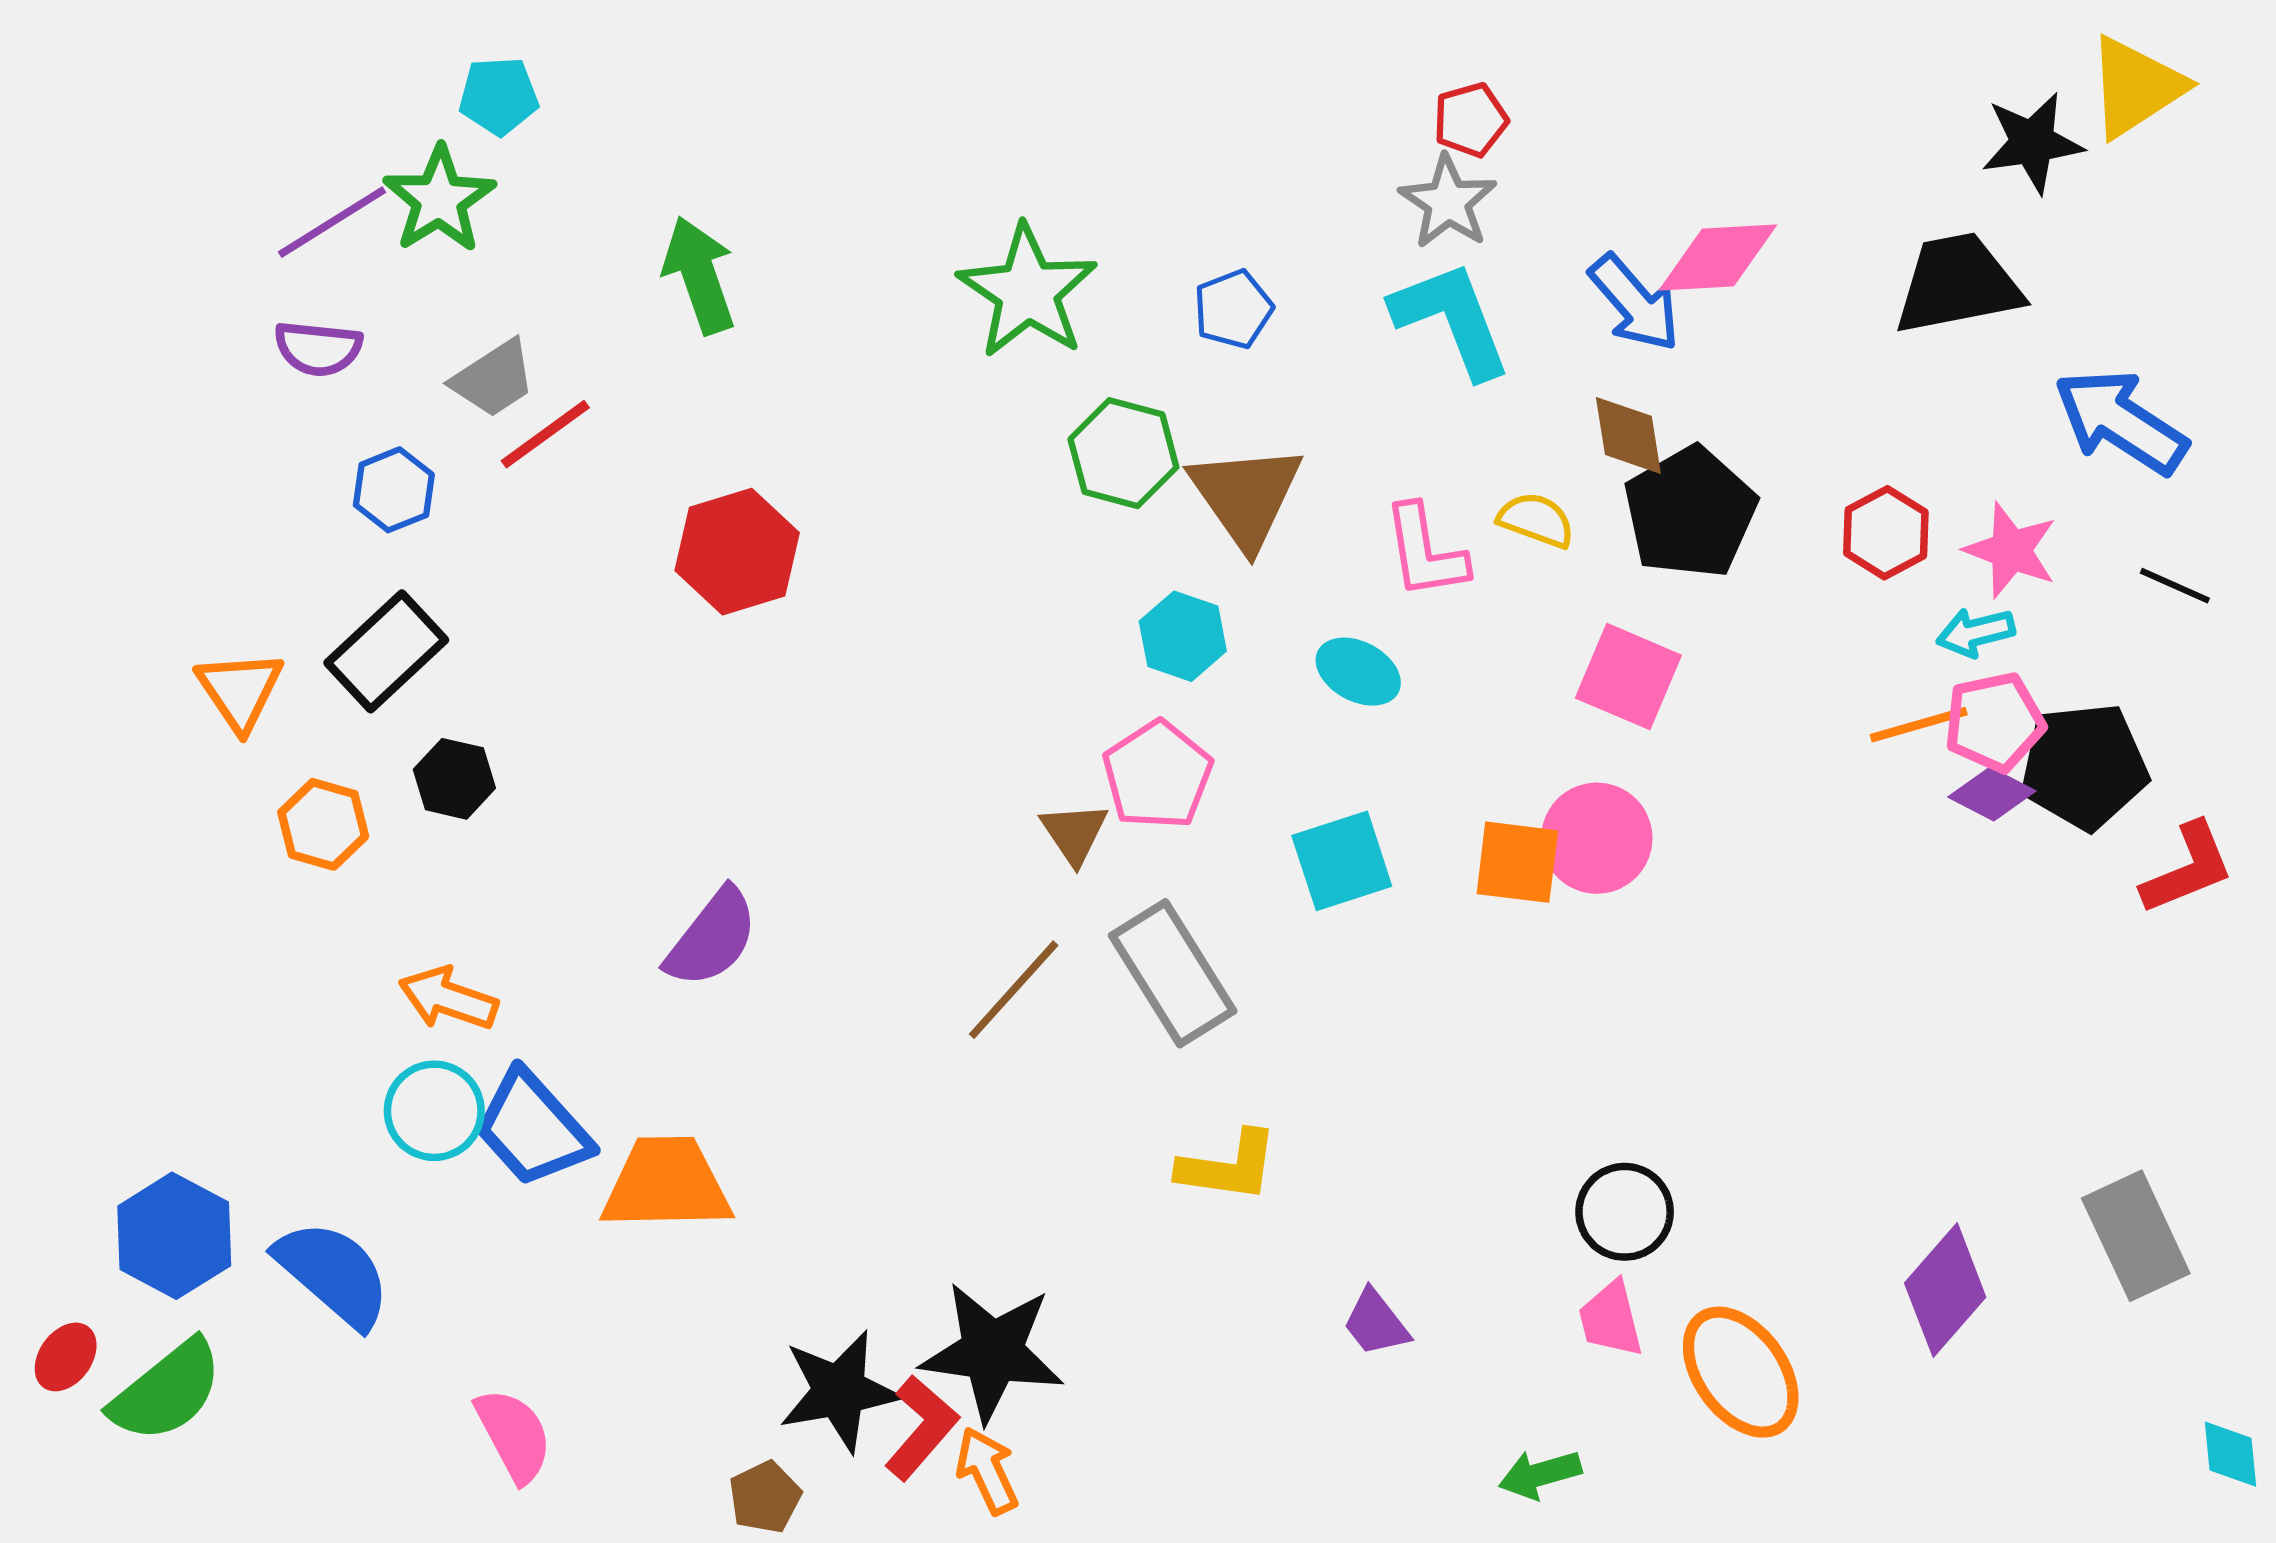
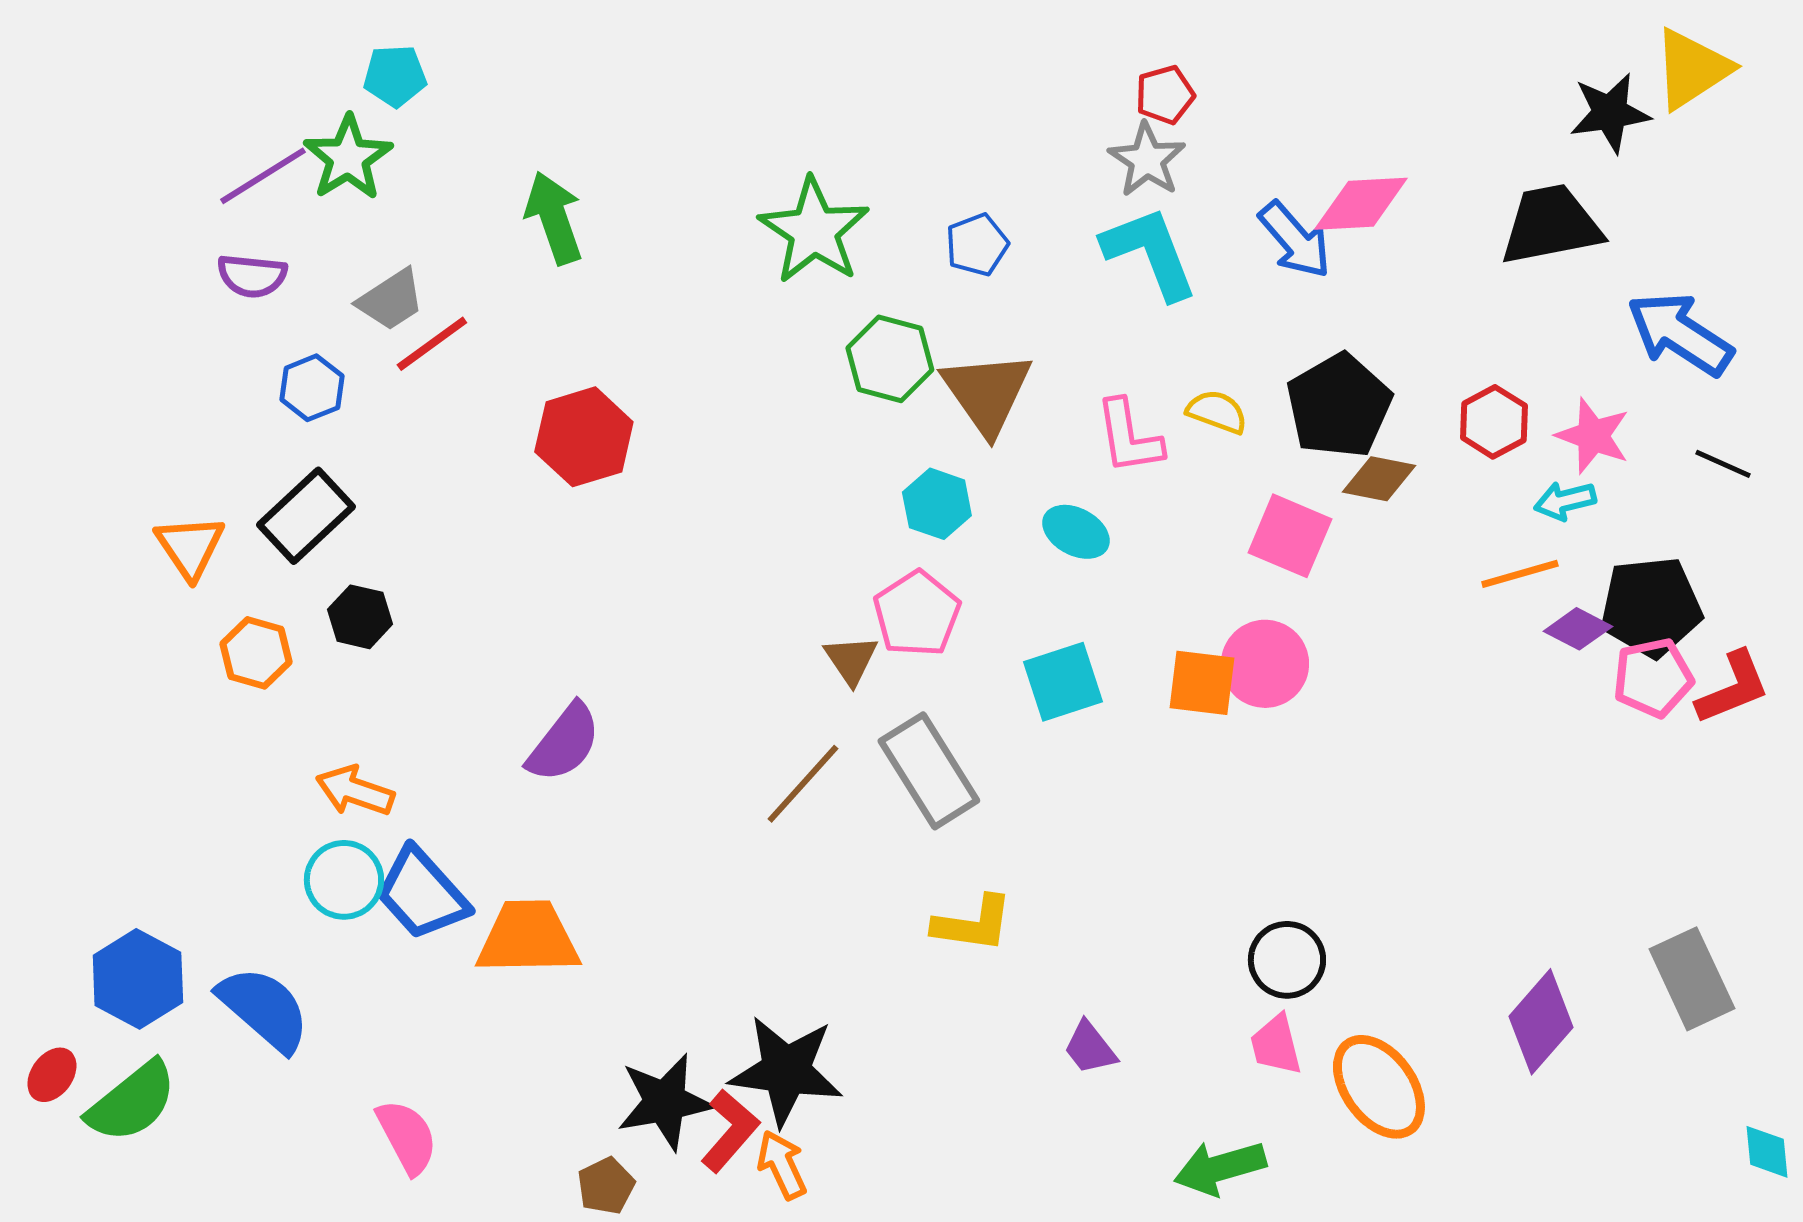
brown diamond: (1628, 435) -> (1379, 479), moved, turned -70
pink pentagon: (1994, 722) -> (1653, 678), moved
green arrow: (1540, 1474) -> (1220, 1168), size x1.4

